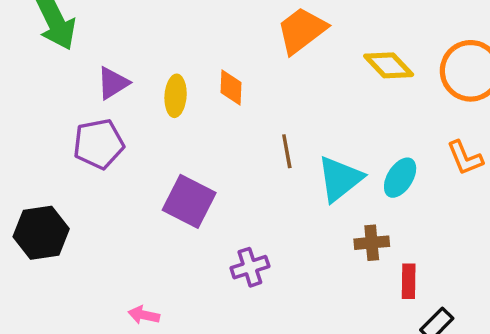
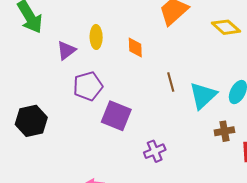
yellow ellipse: (176, 96) -> (96, 37), moved
purple pentagon: (99, 144) -> (88, 86), moved
black hexagon: (41, 233) -> (31, 121), moved

